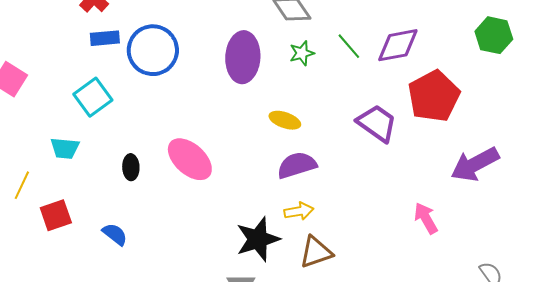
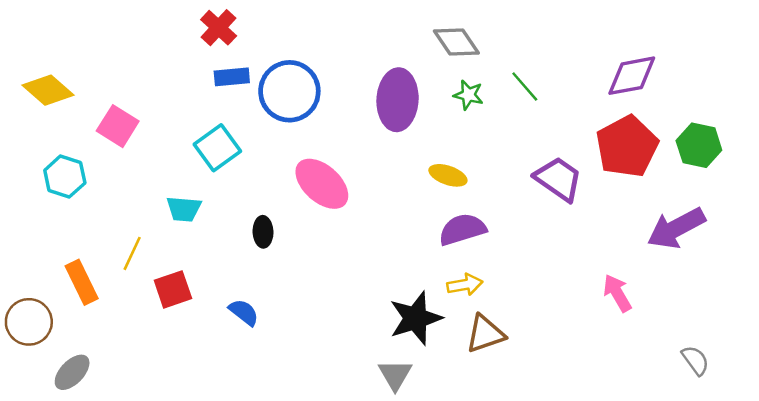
green hexagon: (494, 35) -> (699, 145), moved
purple diamond: (398, 45) -> (632, 76), moved
green star: (302, 53) -> (468, 95), turned 30
pink ellipse: (190, 159) -> (322, 184), moved

